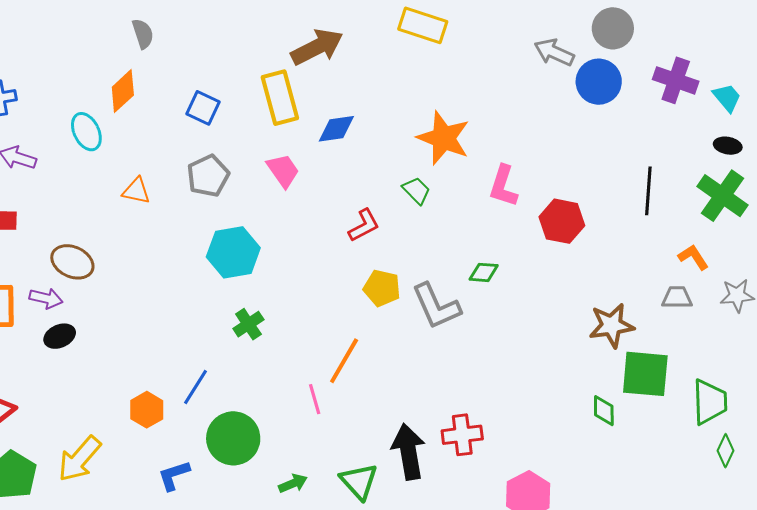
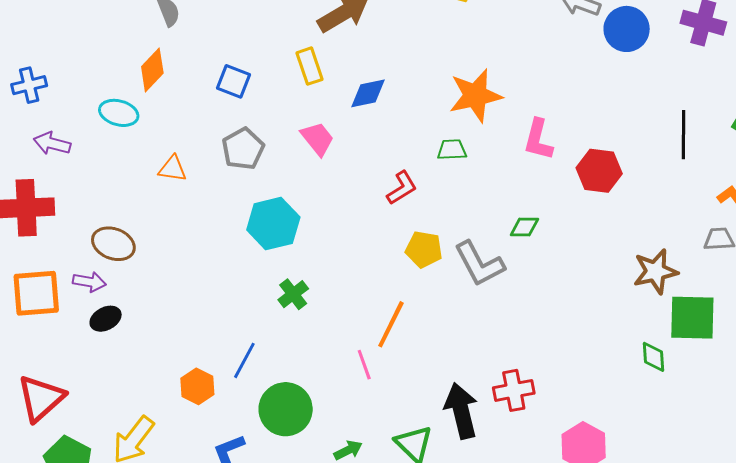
yellow rectangle: (280, 98) -> (310, 66), size x0.7
cyan ellipse: (86, 132) -> (119, 113), turned -45
orange star: (444, 138) -> (475, 96), turned -30
green trapezoid: (416, 190) -> (452, 150), turned -44

